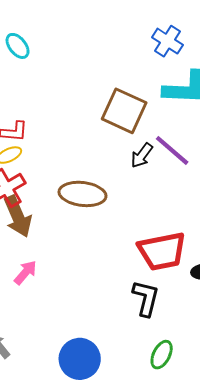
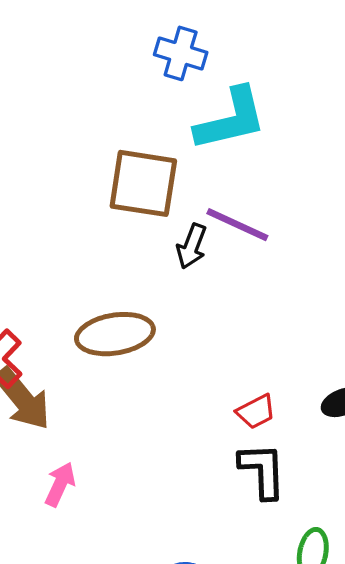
red trapezoid: (162, 251) -> (256, 412), moved, size x0.5

